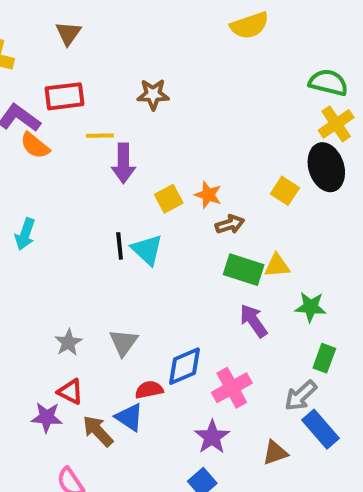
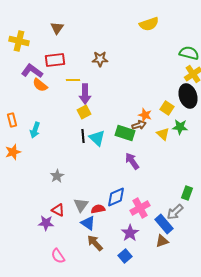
orange star: (208, 195) -> (145, 115), moved
yellow square: (169, 199) -> (84, 112), moved
yellow triangle: (277, 266) -> (163, 134), moved, turned 48
green rectangle: (244, 270) -> (125, 133), moved
green star: (311, 307) -> (180, 127), moved
purple arrow: (253, 321) -> (132, 161), moved
gray star: (68, 342) -> (57, 176), moved
gray triangle: (123, 342) -> (81, 205), moved
blue rectangle: (320, 429) -> (164, 224), moved
brown arrow: (98, 431) -> (95, 243), moved

